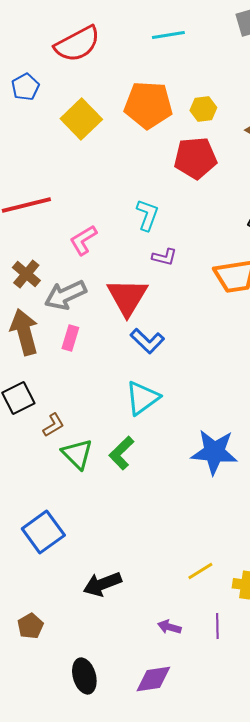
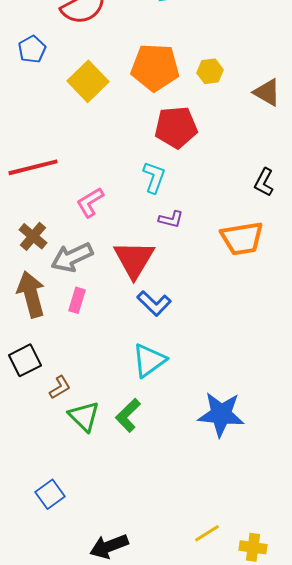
red pentagon: (195, 158) -> (176, 127), moved
blue square: (43, 532) -> (50, 494), size x0.7

